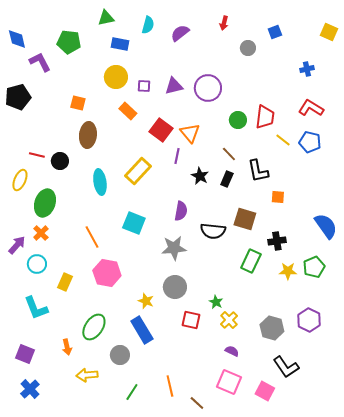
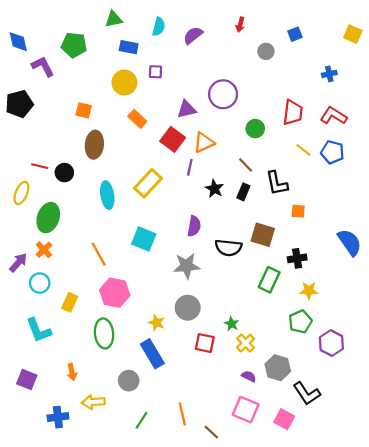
purple square: (144, 86) -> (156, 72), moved
purple triangle: (174, 86) -> (187, 109), moved
red trapezoid: (265, 117) -> (293, 113), moved
orange triangle: (190, 133) -> (204, 143), turned 45
green pentagon: (314, 267) -> (300, 322), moved
green ellipse: (94, 327) -> (104, 333), moved, turned -40
gray hexagon: (272, 328) -> (278, 368), moved
blue cross: (30, 389) -> (58, 417), moved, turned 36

